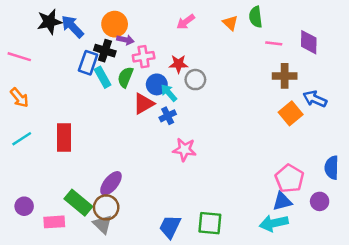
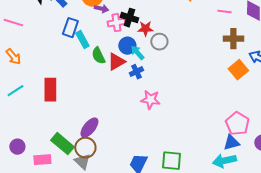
black cross: (105, 51) -> (129, 18), moved
green semicircle: (125, 77) -> (98, 56), moved, turned -48

